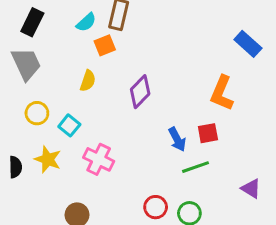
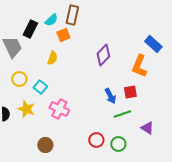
black rectangle: (32, 22) -> (30, 29), moved
blue rectangle: (248, 44) -> (153, 44), moved
purple diamond: (140, 92) -> (103, 55), moved
purple triangle: (251, 189) -> (147, 128), moved

